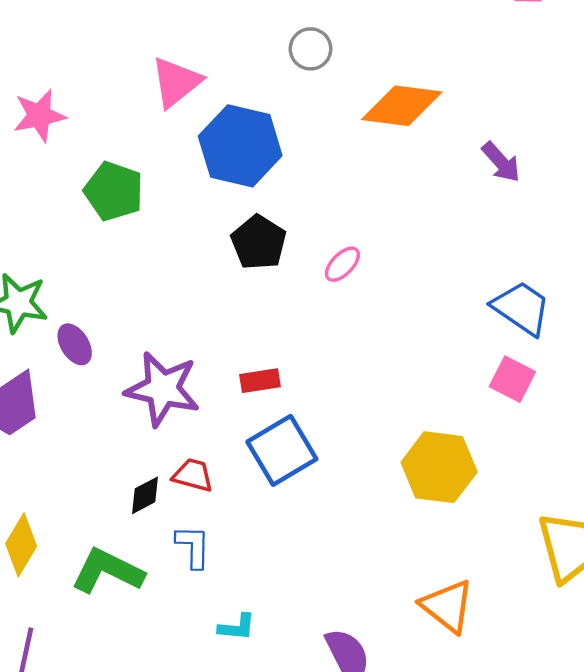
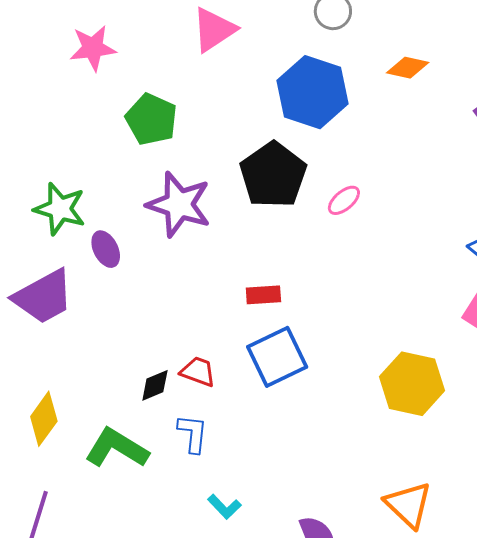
orange diamond: (402, 106) -> (408, 68), size x0.6
blue hexagon: (240, 146) -> (313, 92), moved
black pentagon: (259, 242) -> (273, 175), size x1.4
purple star: (163, 389) -> (179, 204), moved
cyan L-shape: (237, 627) -> (224, 507), turned 36

